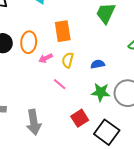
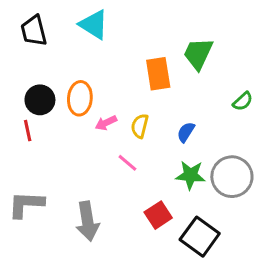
orange rectangle: (63, 31) -> (158, 74), moved
blue semicircle: (98, 64) -> (186, 132), turned -48

